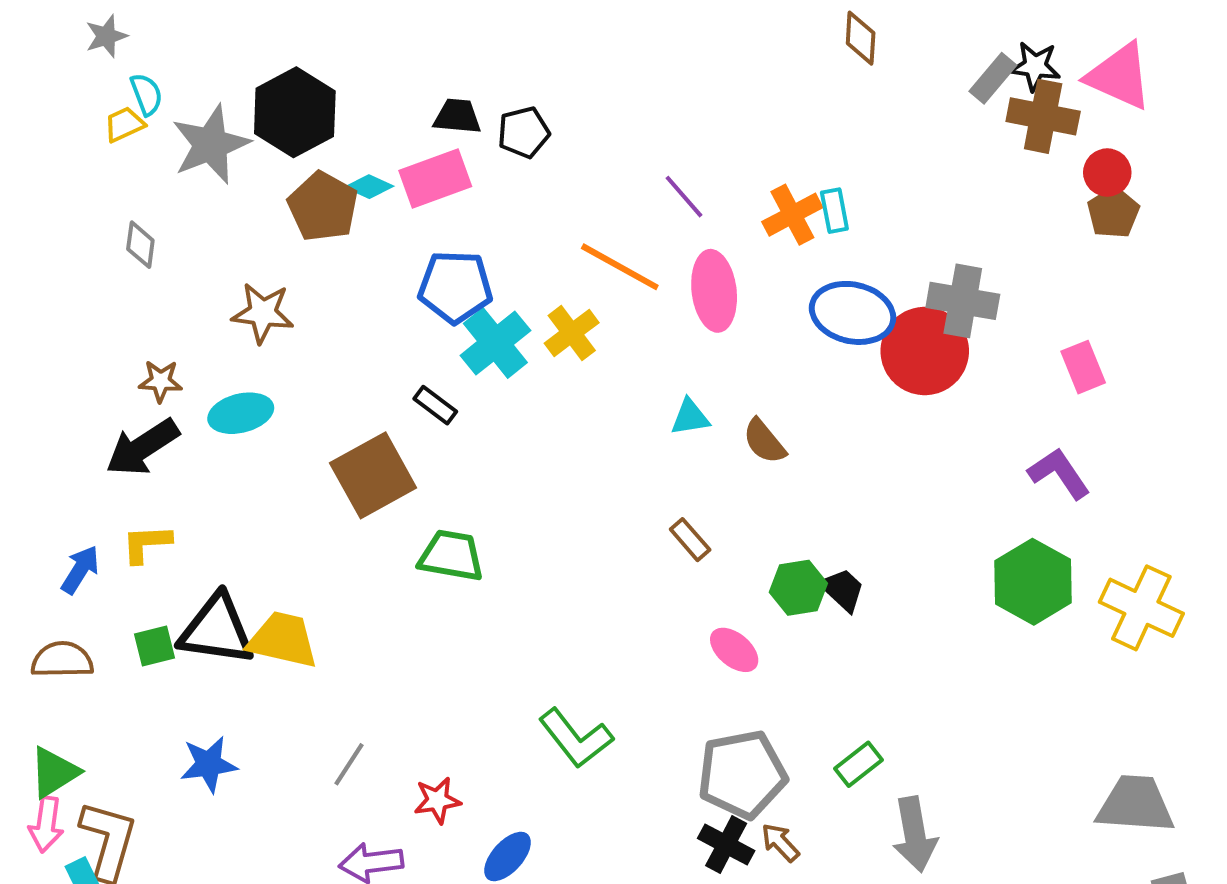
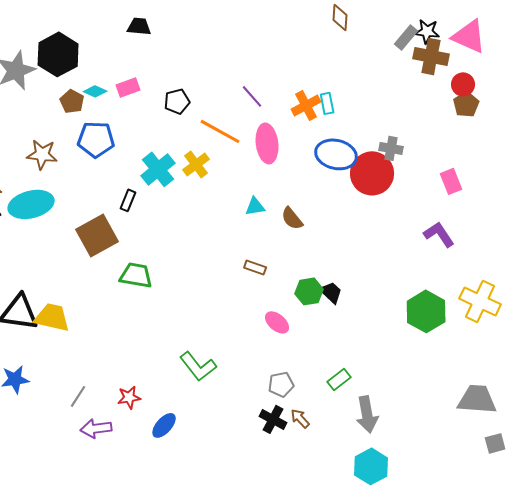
black trapezoid: (457, 116) -> (139, 26), moved
black pentagon: (524, 132) -> (177, 101), moved
pink rectangle: (435, 179) -> (128, 87), size x0.7
brown pentagon: (323, 207) -> (72, 101), size x0.7
blue pentagon: (455, 287) -> (96, 139), moved
gray cross: (963, 301) -> (391, 148), size x0.7
black rectangle: (435, 405) -> (128, 200), turned 75
cyan ellipse: (241, 413) -> (31, 204), size x1.4
brown rectangle: (690, 540) -> (255, 267), turned -30
green hexagon: (1033, 582) -> (426, 311), moved
gray line: (349, 764) -> (78, 396), moved
gray pentagon: (742, 774) -> (281, 384), size x0.6

